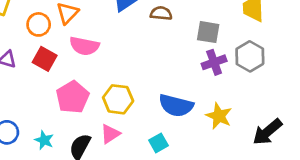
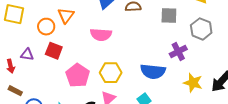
pink semicircle: (84, 46) -> (101, 35), moved
purple cross: (214, 62) -> (178, 52), moved
yellow star: (219, 116) -> (193, 83), moved

